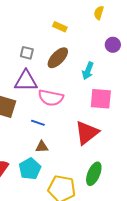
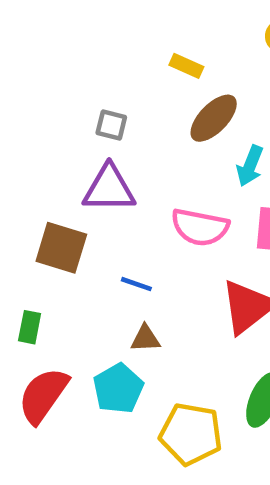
brown ellipse: (58, 58) -> (214, 118), moved
pink semicircle: (51, 98) -> (200, 227), moved

